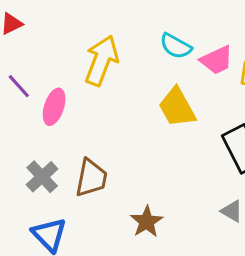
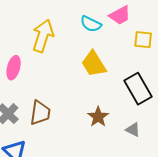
pink trapezoid: (217, 60) -> (120, 15), moved
brown star: (147, 222) -> (98, 117), moved

